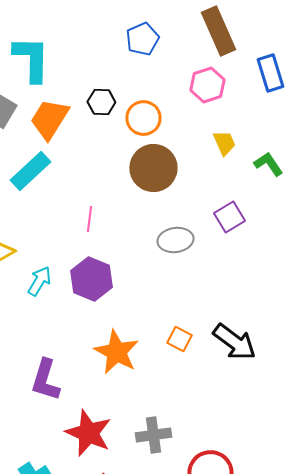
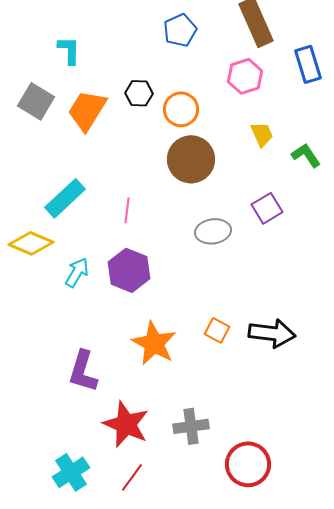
cyan L-shape: (31, 59) -> (69, 50), size x0.6
cyan rectangle: (30, 171) -> (65, 198), moved
black arrow: (234, 342) -> (272, 333), turned -30

